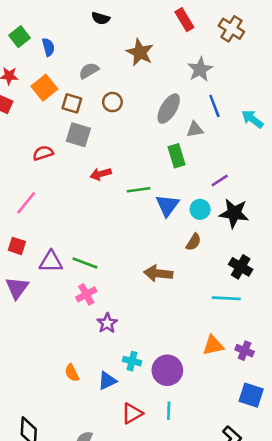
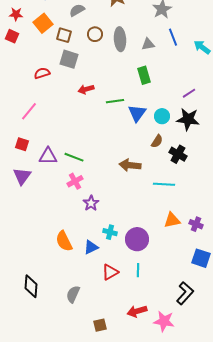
gray ellipse: (169, 109) -> (120, 39), moved, turned -35
gray triangle: (195, 130) -> (148, 44), moved
purple line: (220, 181) -> (189, 93), moved
black cross: (241, 267) -> (178, 154), moved
cyan line: (226, 298) -> (164, 184), moved
orange semicircle: (72, 373) -> (64, 241), size x1.5

